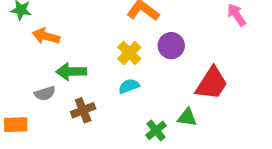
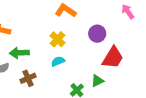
purple circle: (171, 46) -> (97, 34), moved
green triangle: (187, 117) -> (97, 81), turned -32

